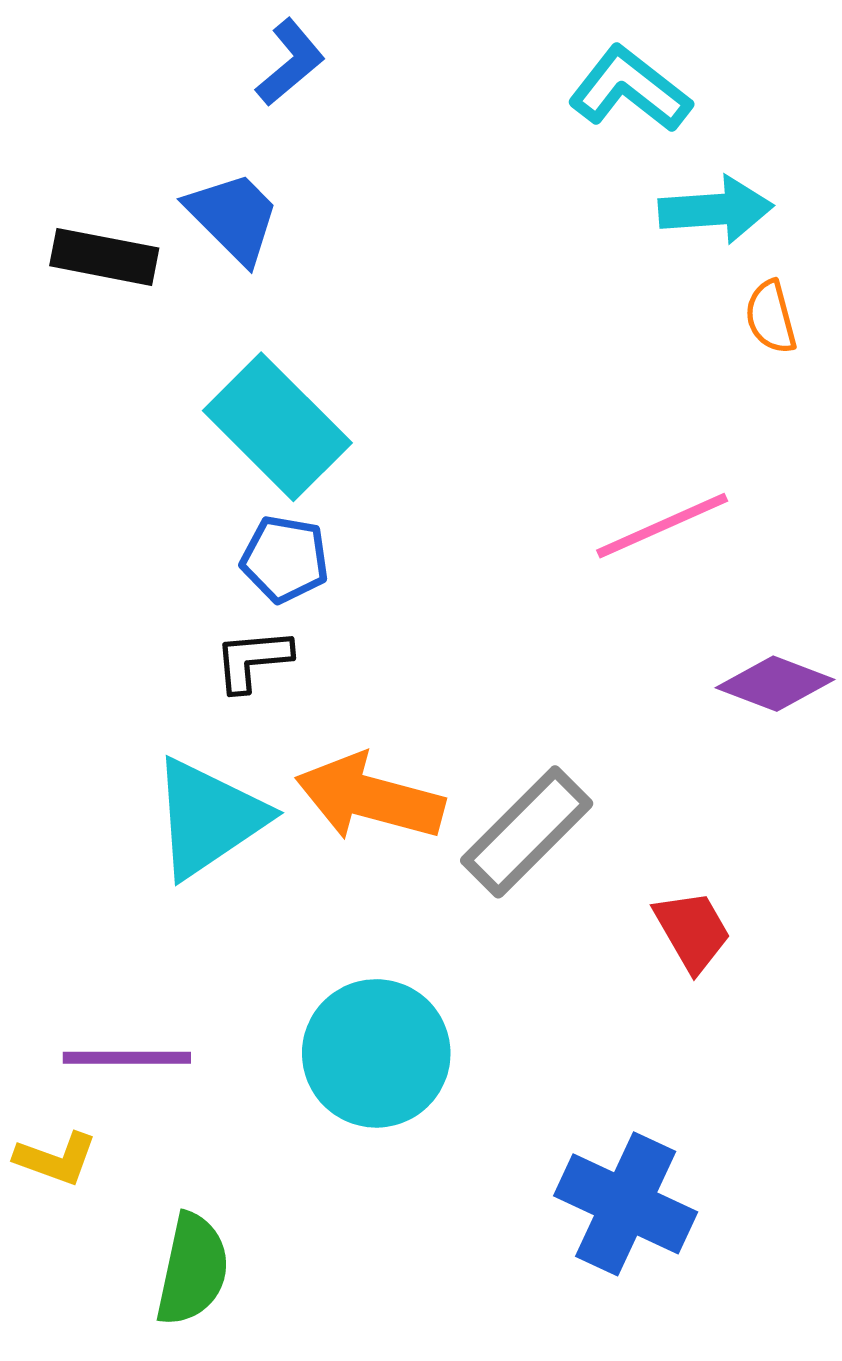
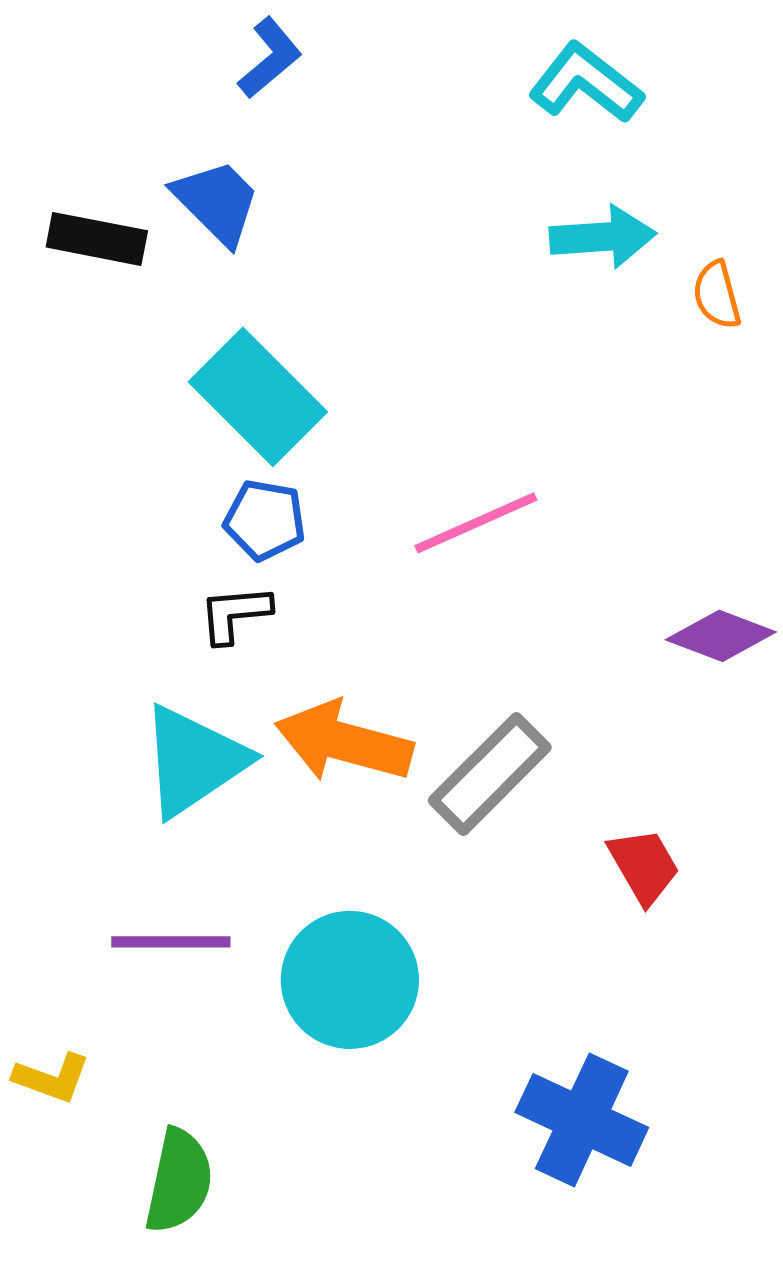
cyan arrow: (716, 210) -> (603, 237), moved
pink line: (662, 526) -> (476, 523), moved
purple line: (127, 1058) -> (171, 942), moved

